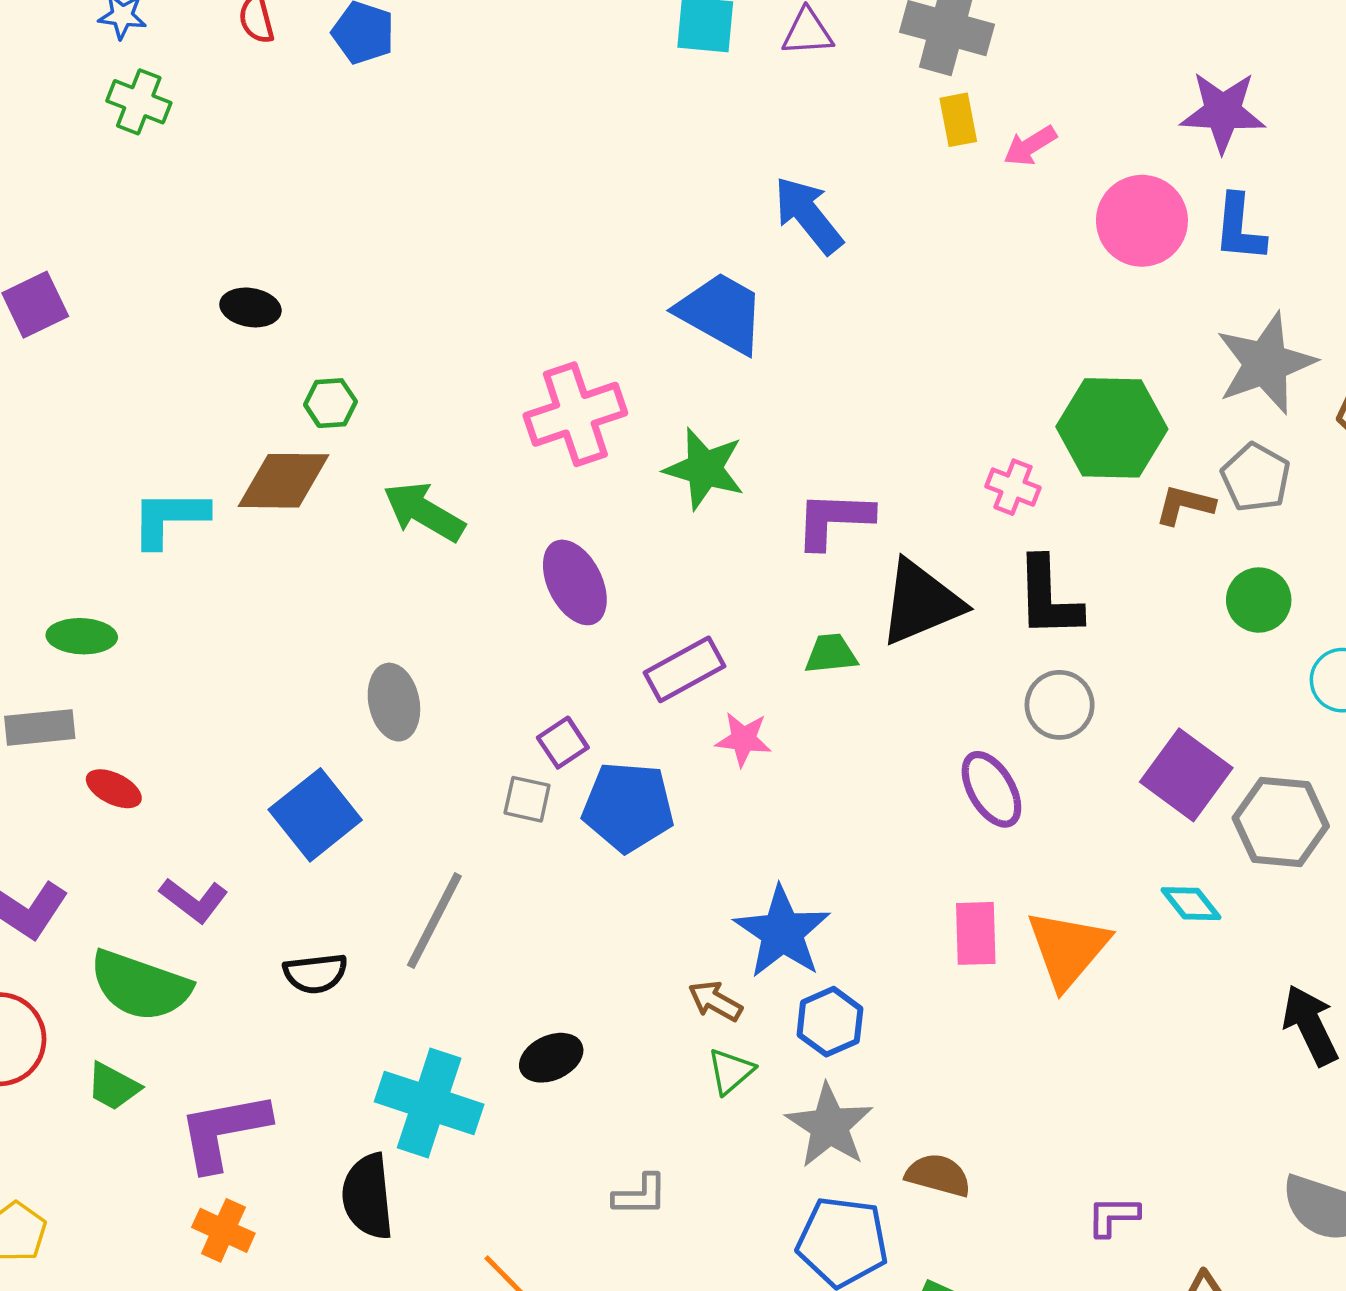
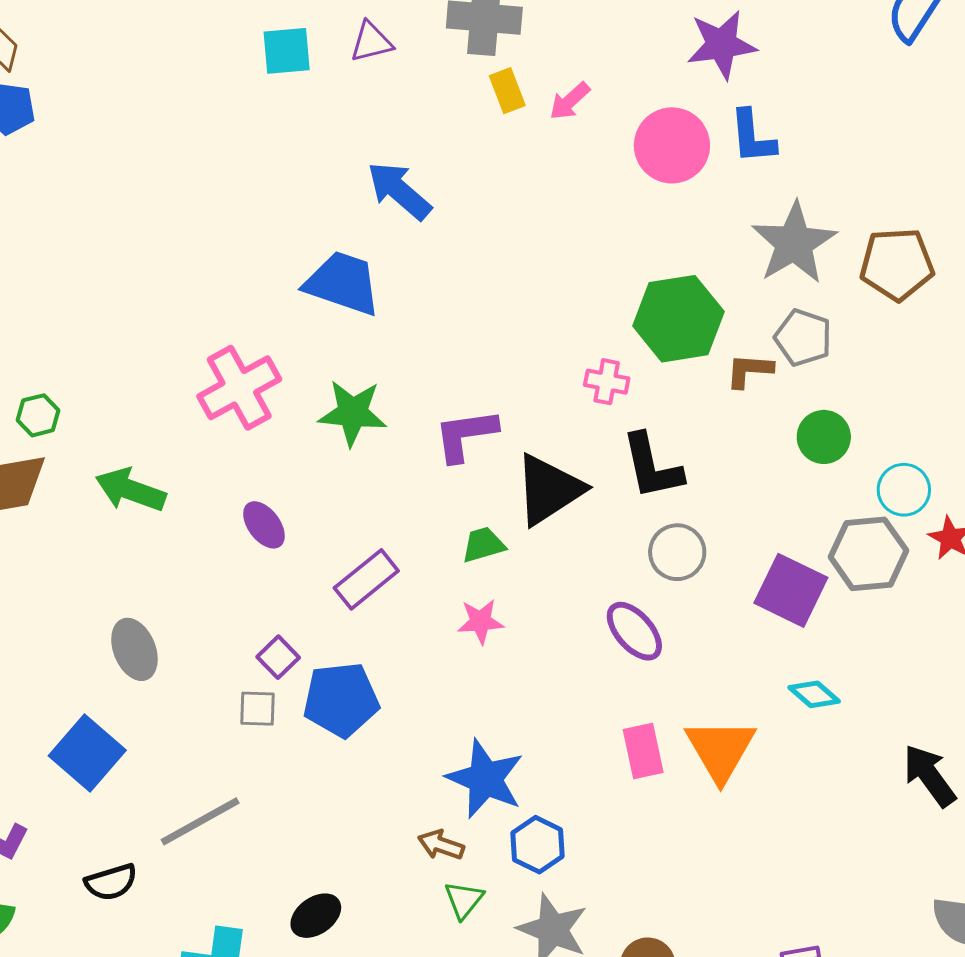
purple ellipse: (575, 582) -> (264, 525), size x0.7
pink star: (743, 739) -> (480, 621), moved
gray hexagon: (1281, 822) -> (868, 554), moved
gray line: (434, 921) -> (200, 821), turned 44

